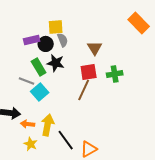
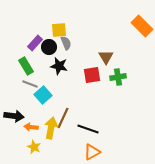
purple rectangle: (32, 40) -> (35, 43), turned -35
brown triangle: (95, 48) -> (106, 57), moved
green rectangle: (39, 67) -> (26, 66), moved
brown line: (84, 90) -> (63, 118), moved
black line: (66, 140) -> (88, 129), moved, turned -35

